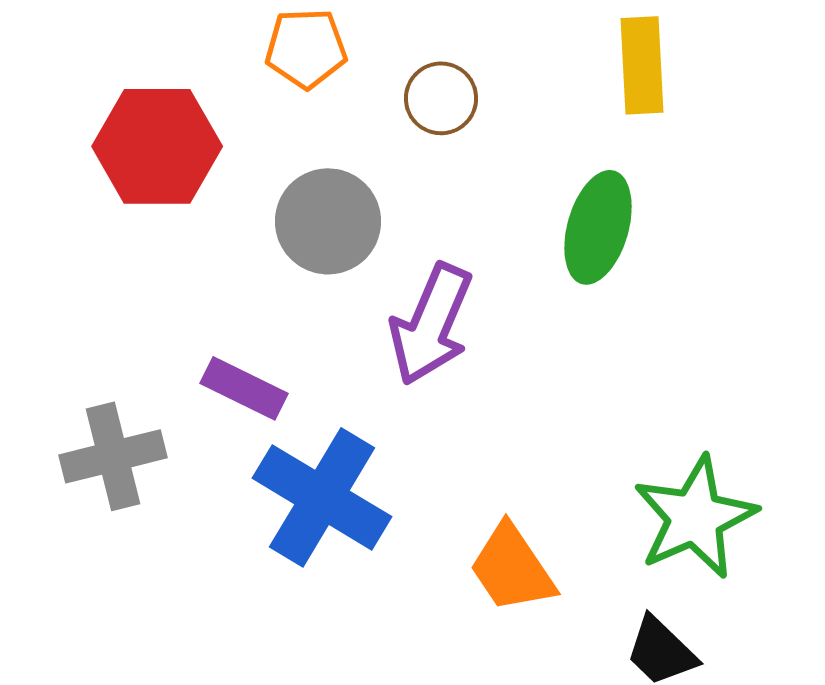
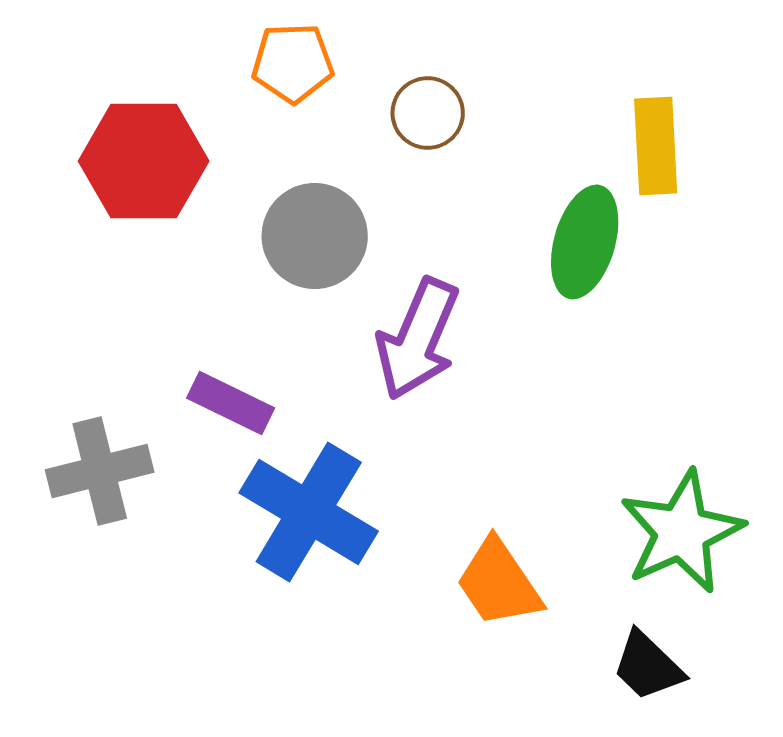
yellow rectangle: (642, 65) -> (656, 146), moved

